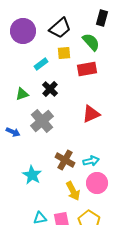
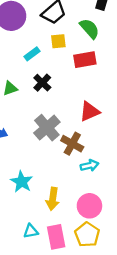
gray cross: (42, 121) -> (47, 128), moved
brown cross: (65, 160) -> (72, 144), moved
pink circle: (97, 183) -> (89, 206), moved
yellow arrow: (73, 191) -> (53, 199), moved, turned 36

